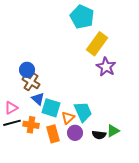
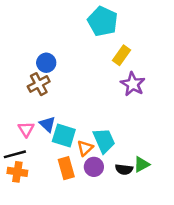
yellow rectangle: (97, 44) -> (122, 55), size x0.7
blue circle: (27, 70) -> (46, 63), moved
brown cross: (31, 82) -> (39, 84), moved, turned 30
pink triangle: (11, 108) -> (26, 129), moved, turned -32
orange cross: (31, 125) -> (17, 172), moved

